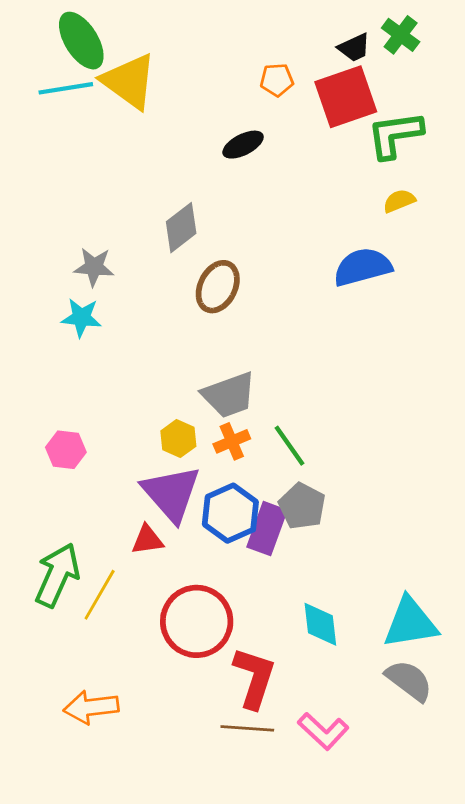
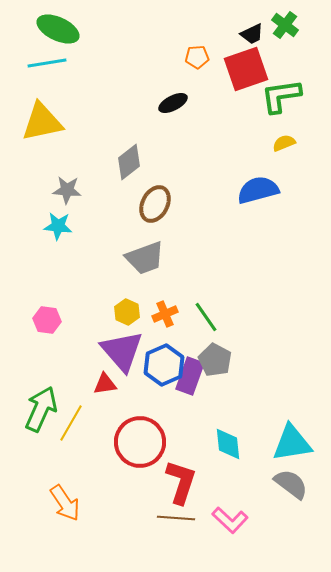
green ellipse: (81, 41) -> (58, 29), turned -33
yellow triangle: (129, 81) -> (42, 122), moved, turned -48
gray trapezoid: (229, 395) -> (145, 258), moved
orange arrow: (91, 707) -> (65, 503), turned -117

